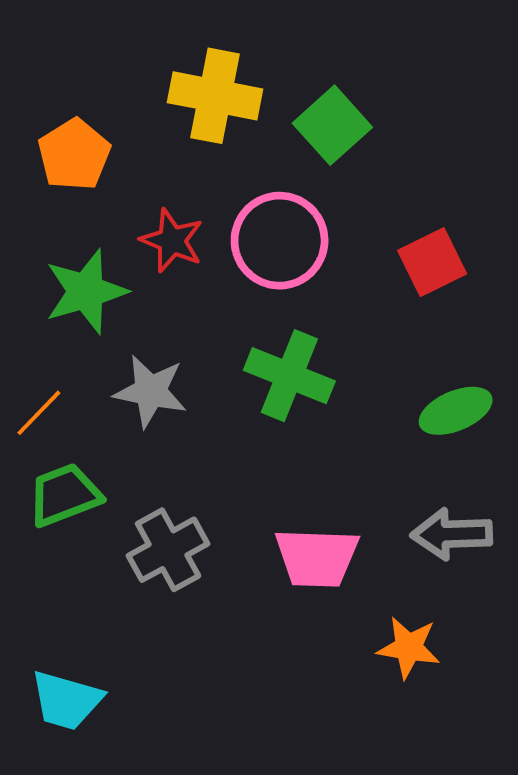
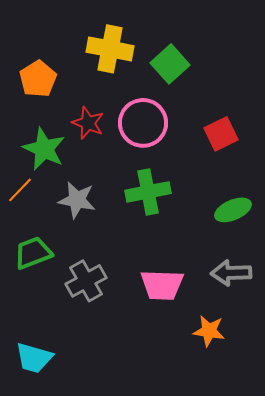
green star: (86, 291) -> (44, 149), turned -30
green cross: (289, 376) -> (148, 192), turned -33
orange line: (39, 413) -> (20, 190), moved

